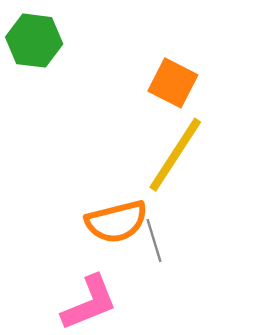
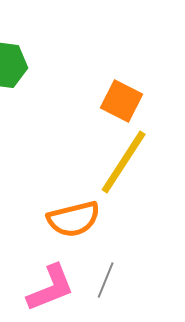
gray line: (154, 240) -> (106, 280), moved, turned 39

